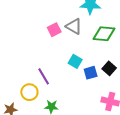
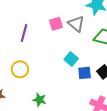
purple line: (44, 76) -> (24, 33), moved, turned 36
yellow circle: (29, 92) -> (20, 69), moved

